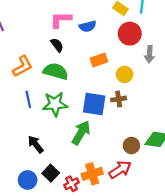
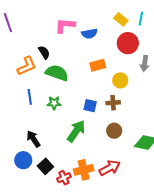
black semicircle: (57, 45) -> (44, 52), moved
green star: (55, 104) -> (54, 103), size x0.6
blue square: (94, 104) -> (90, 106), size x0.6
brown circle: (131, 145) -> (114, 131), moved
blue circle: (28, 180) -> (23, 160), moved

